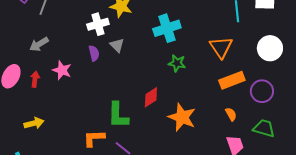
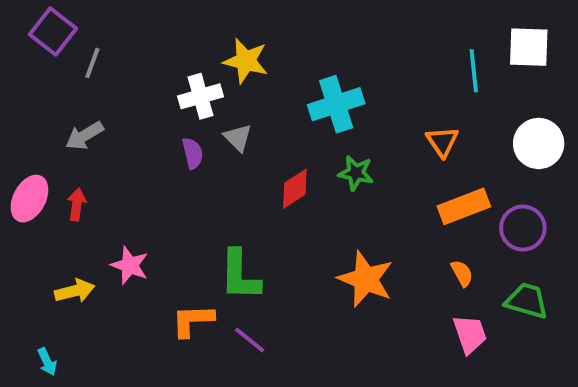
orange triangle: (221, 47) -> (442, 142), size x0.7
pink star: (62, 70) -> (130, 265), moved
red diamond: (151, 97) -> (295, 189), moved

